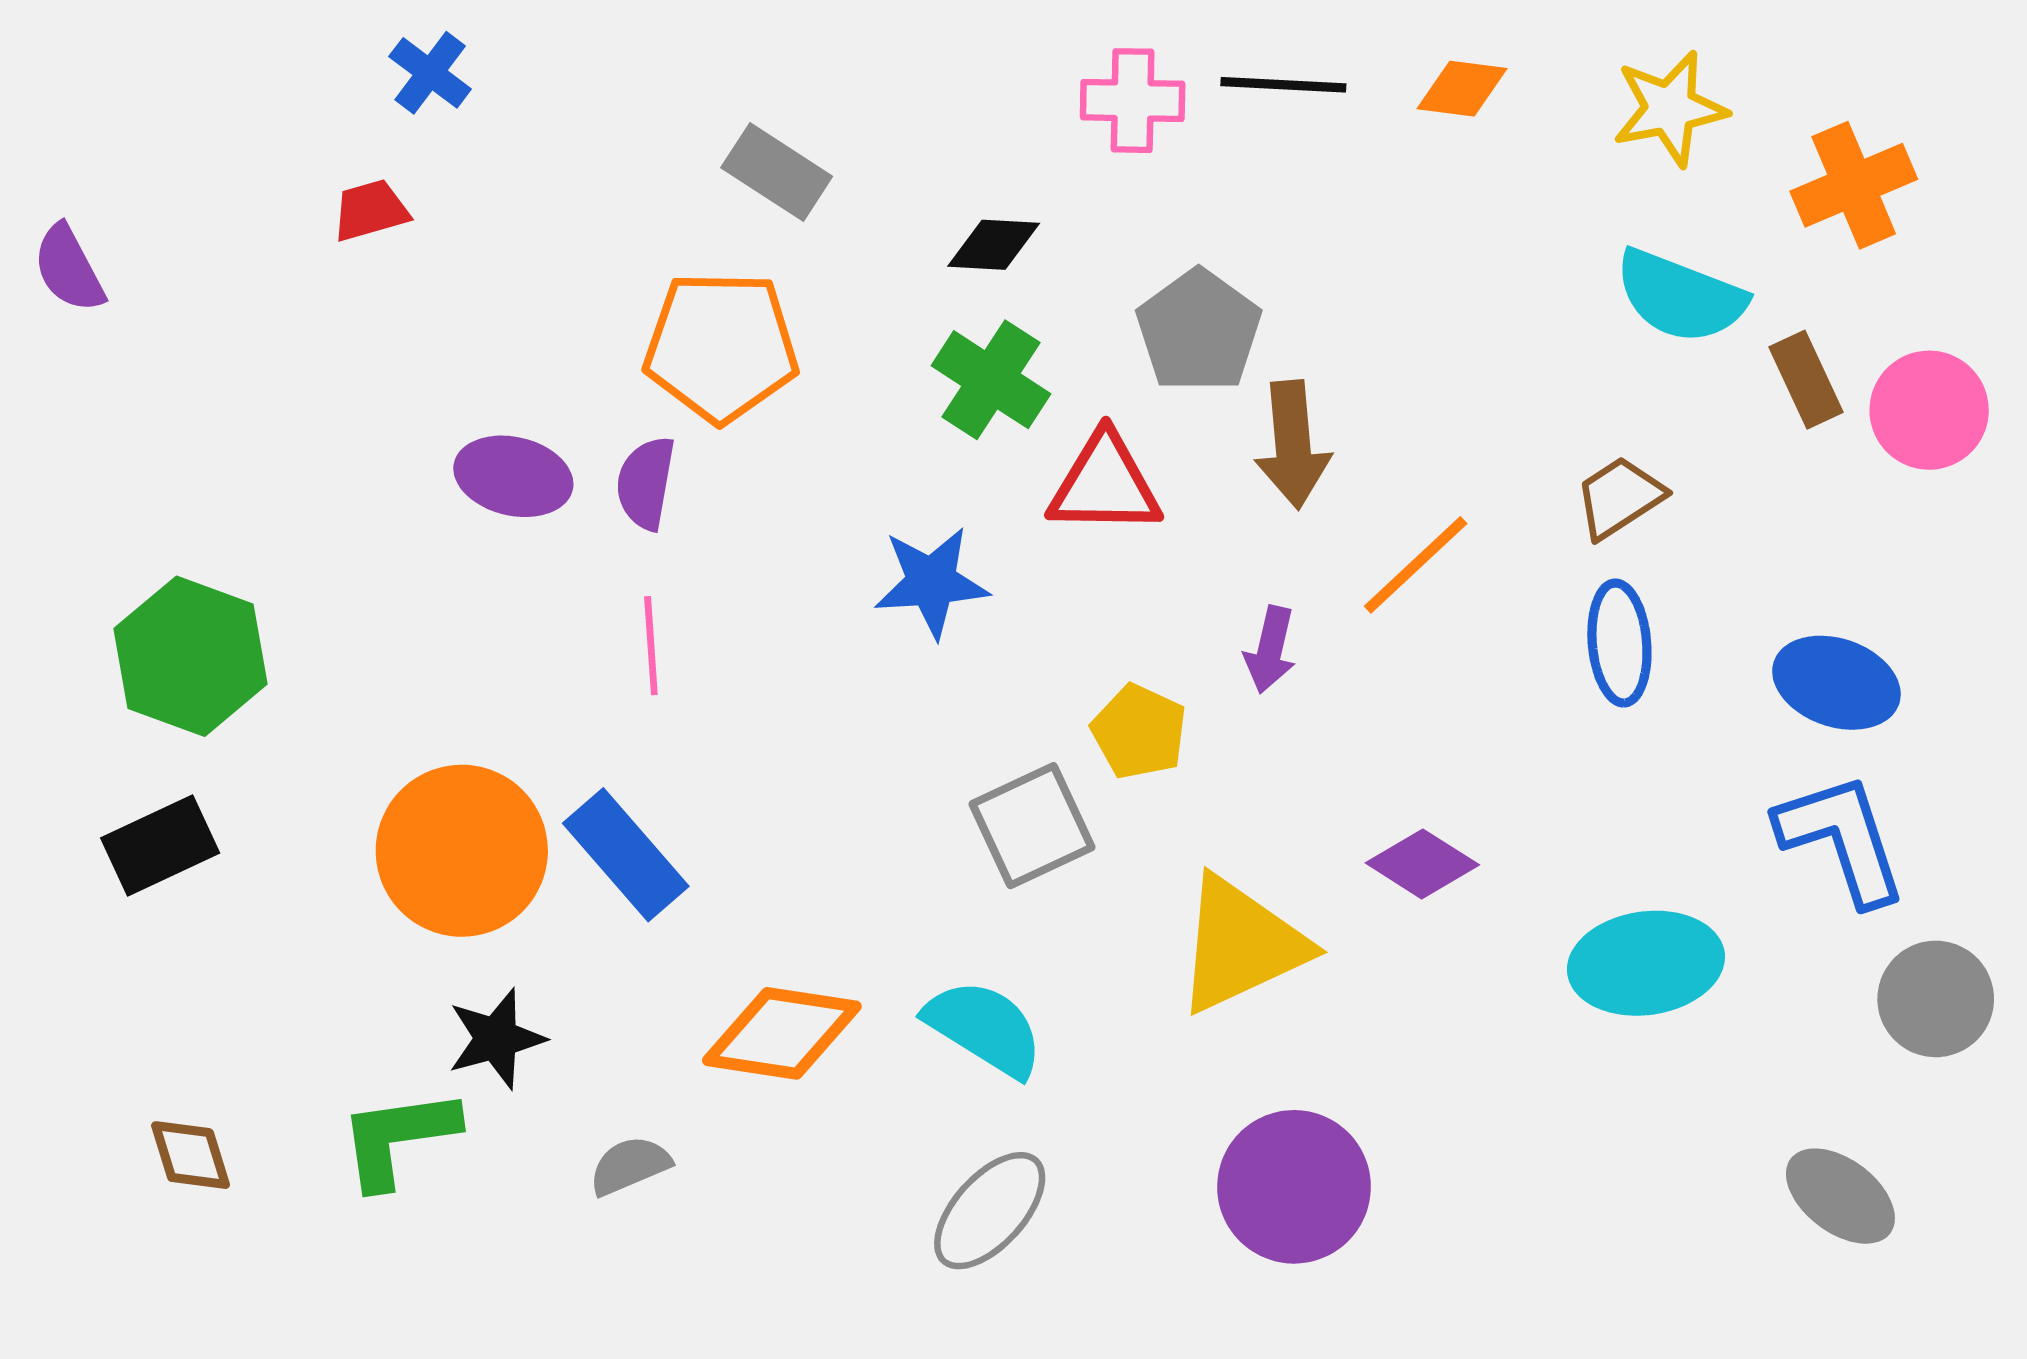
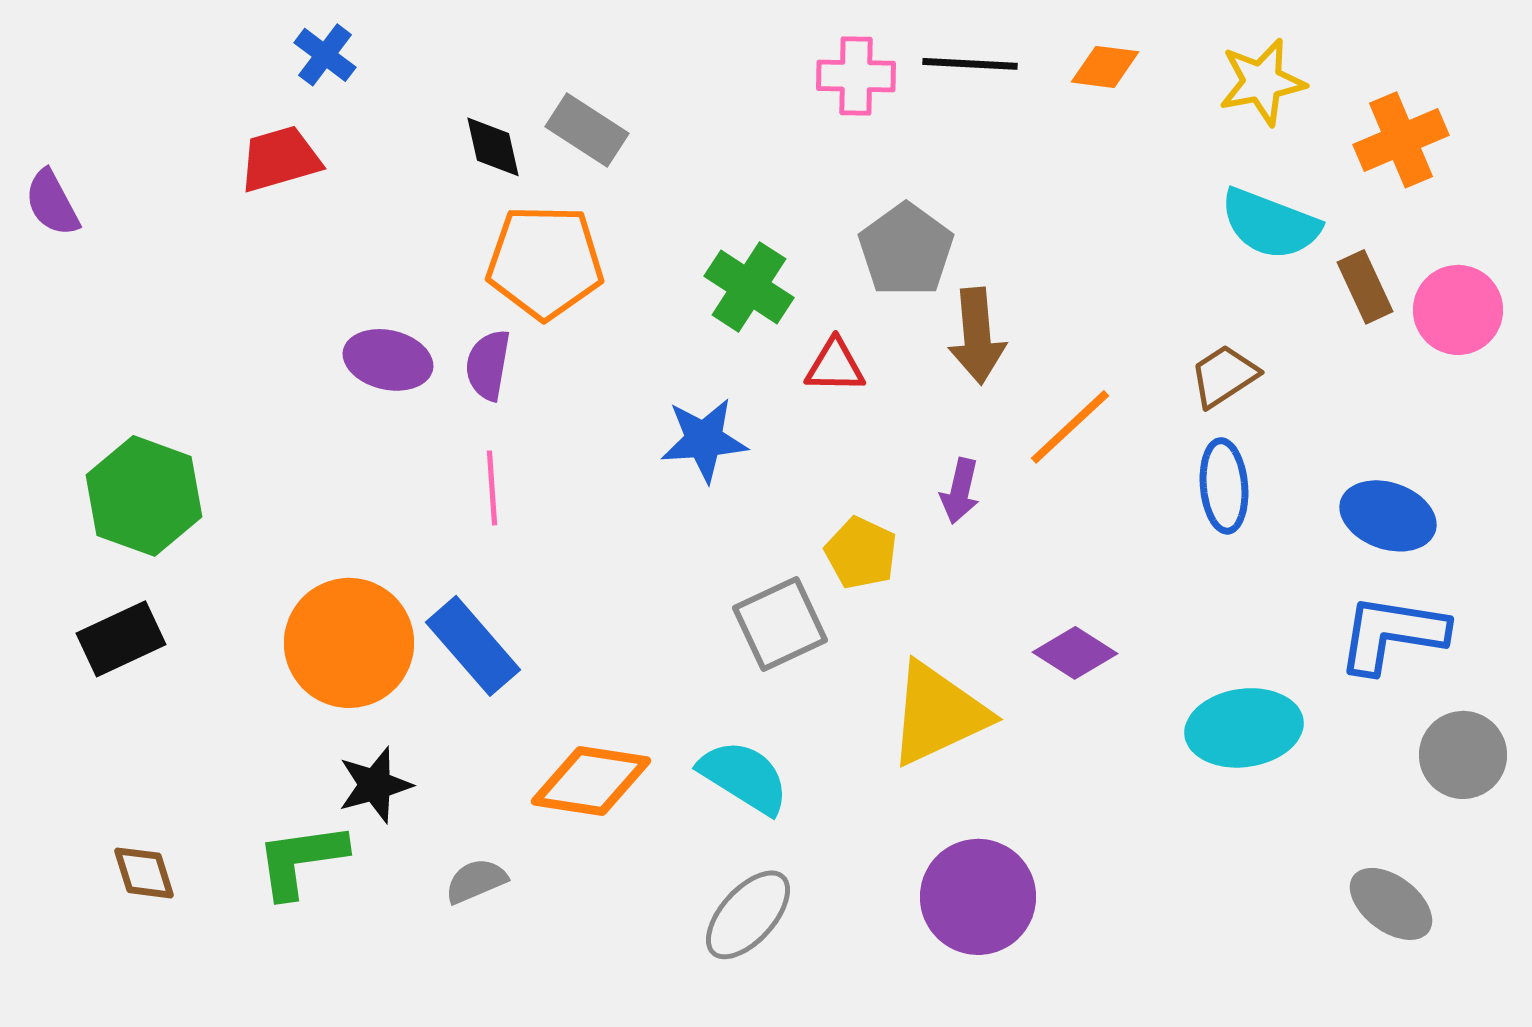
red trapezoid: (370, 210) -> (280, 159), size x1.4
black diamond: (994, 245) -> (493, 147), moved, turned 74
red triangle: (1105, 484) -> (835, 366), size x0.7
blue L-shape: (1842, 839) -> (1392, 634), turned -63

